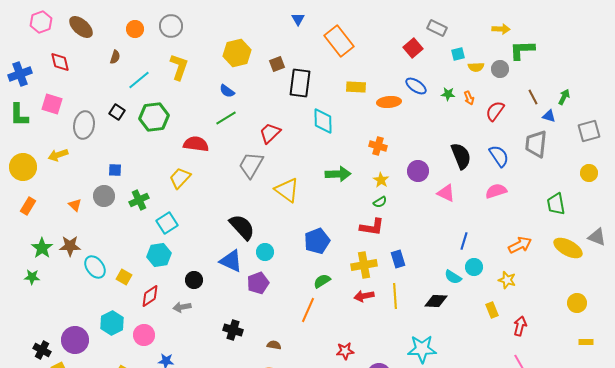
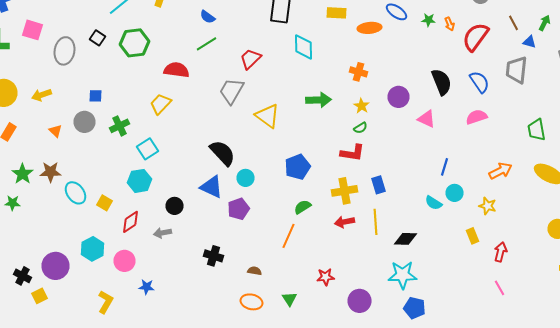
red semicircle: (495, 111) -> (476, 37), size x1.4
yellow arrow: (58, 155) -> (42, 95), moved
black diamond: (436, 301) -> (406, 239), moved

